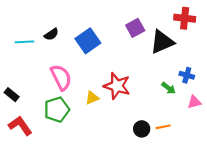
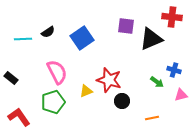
purple square: (135, 28) -> (126, 26), turned 36
black rectangle: (12, 95) -> (11, 78), moved
black circle: (142, 129) -> (122, 101), moved

